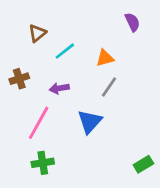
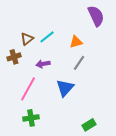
purple semicircle: (132, 22) -> (96, 16), size x1.5
brown triangle: (37, 33) -> (27, 39), moved
green rectangle: (143, 164) -> (89, 125), moved

